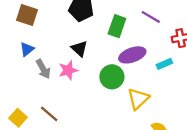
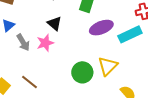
cyan rectangle: (164, 64) -> (130, 34), size x1.6
green circle: (112, 77) -> (82, 72), moved

